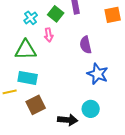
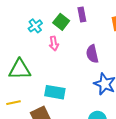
green triangle: (26, 50) -> (20, 69), moved
cyan rectangle: (28, 78) -> (55, 92), moved

